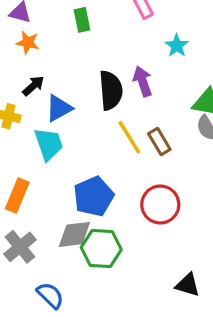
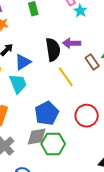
cyan star: (177, 46) -> (80, 11), moved
purple arrow: (143, 81) -> (72, 43), turned -66
brown rectangle: (159, 142) -> (92, 62), moved

